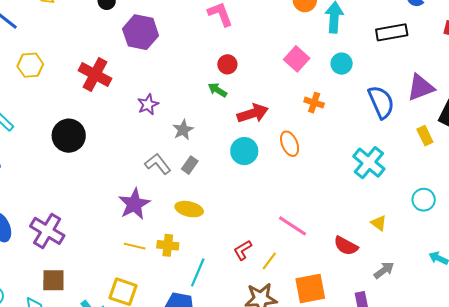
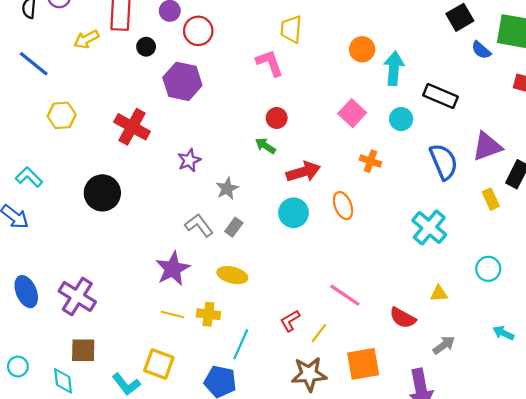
black rectangle: (392, 32) -> (441, 96), moved, turned 32
yellow triangle: (379, 223) -> (439, 294), turned -42

